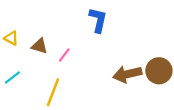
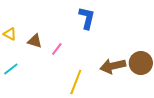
yellow line: (53, 92) -> (76, 82), moved

